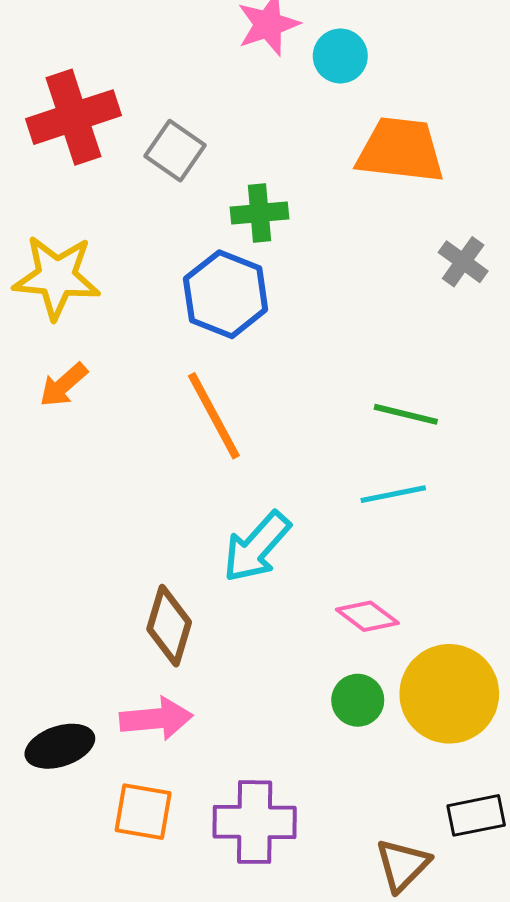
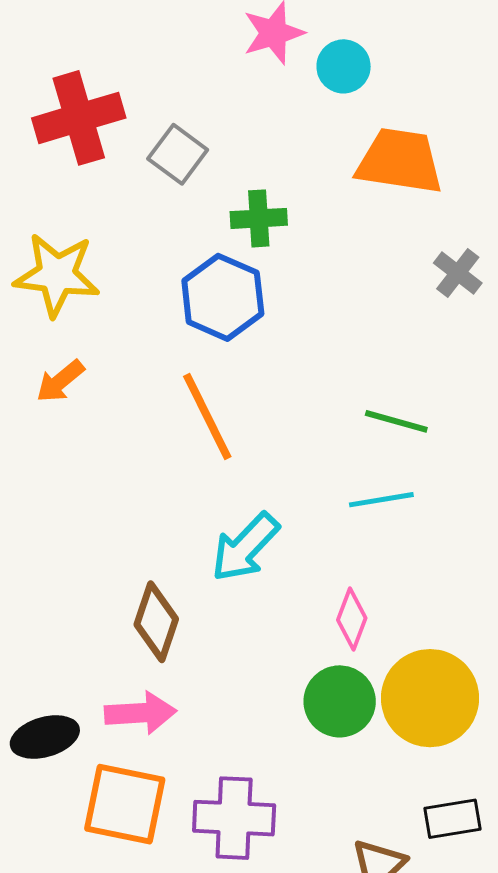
pink diamond: (367, 616) -> (352, 619), turned 72
green circle: (358, 700) -> (340, 701), size x1.4
orange square: (143, 812) -> (125, 804), size x1.4

